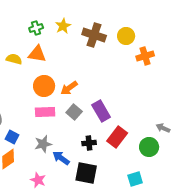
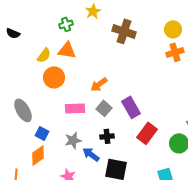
yellow star: (63, 26) -> (93, 11), moved
yellow circle: (126, 36) -> (173, 29), moved
yellow semicircle: (14, 59) -> (44, 55), turned 112
orange circle: (44, 86) -> (54, 77), moved
black cross: (89, 143) -> (107, 136), moved

